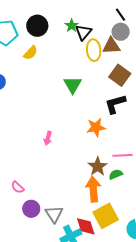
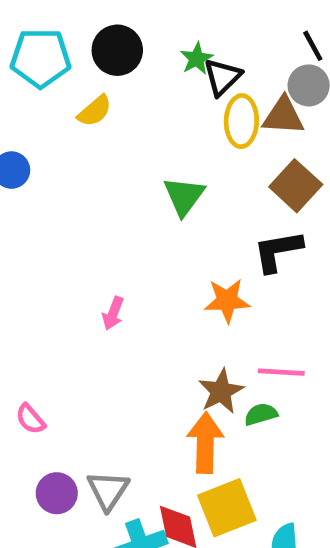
purple circle: (31, 209) -> (57, 493), moved

